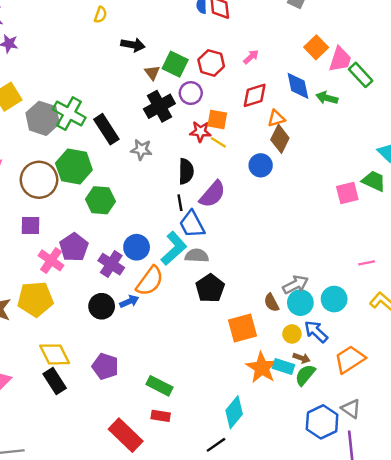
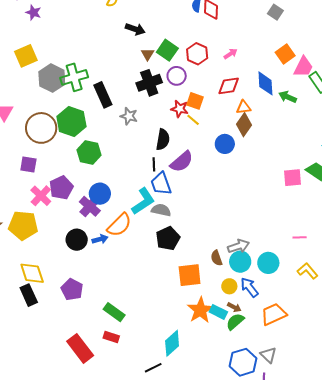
green cross: (69, 114) -> (74, 77), turned 36
blue circle: (137, 247) -> (100, 194), moved

